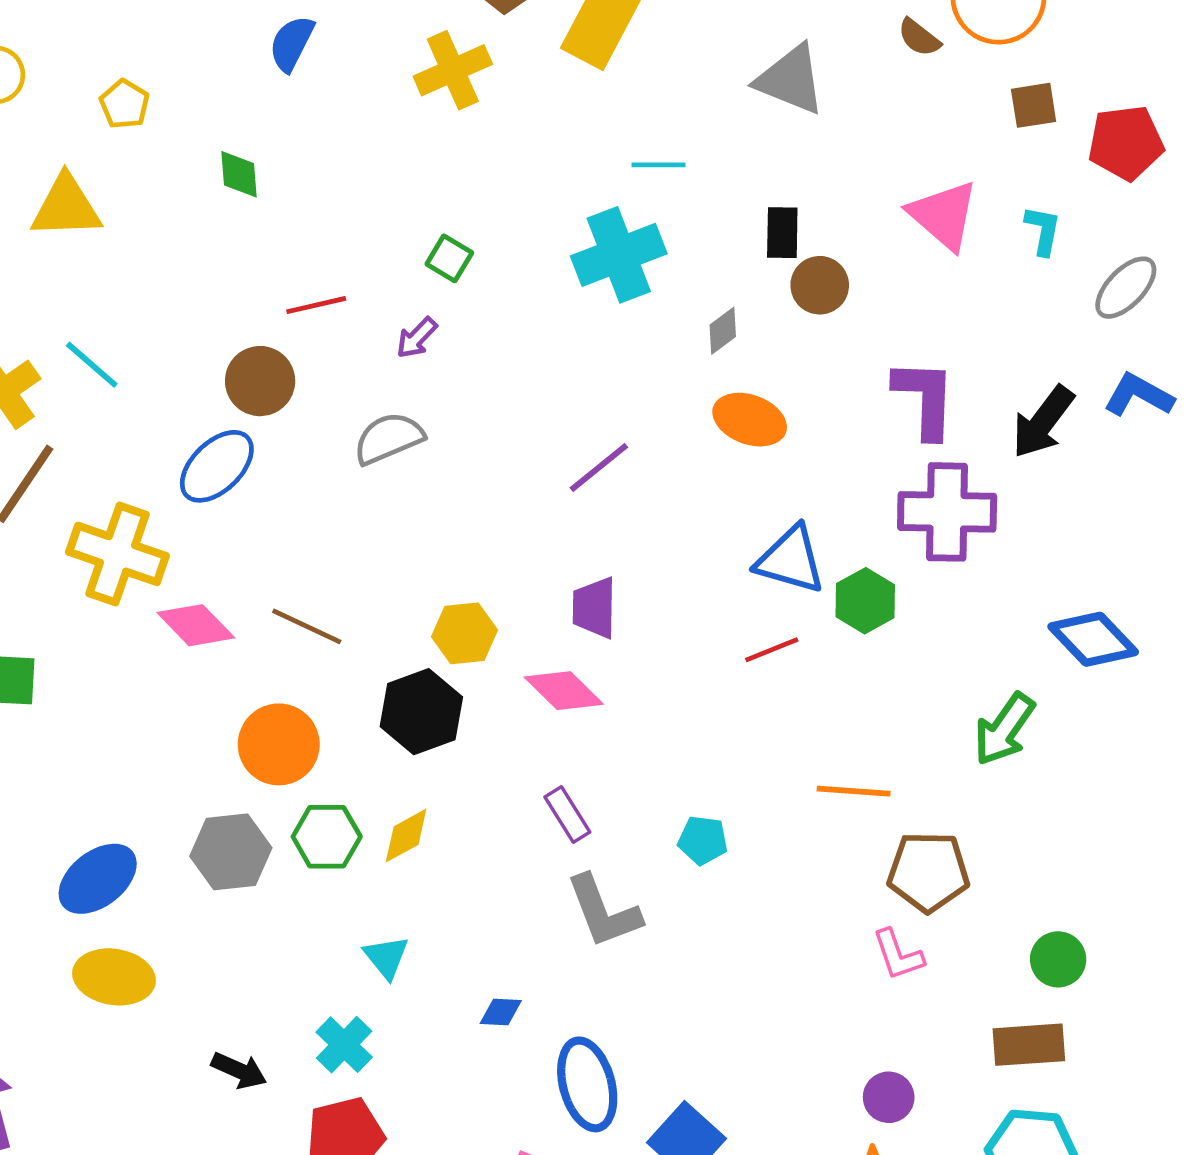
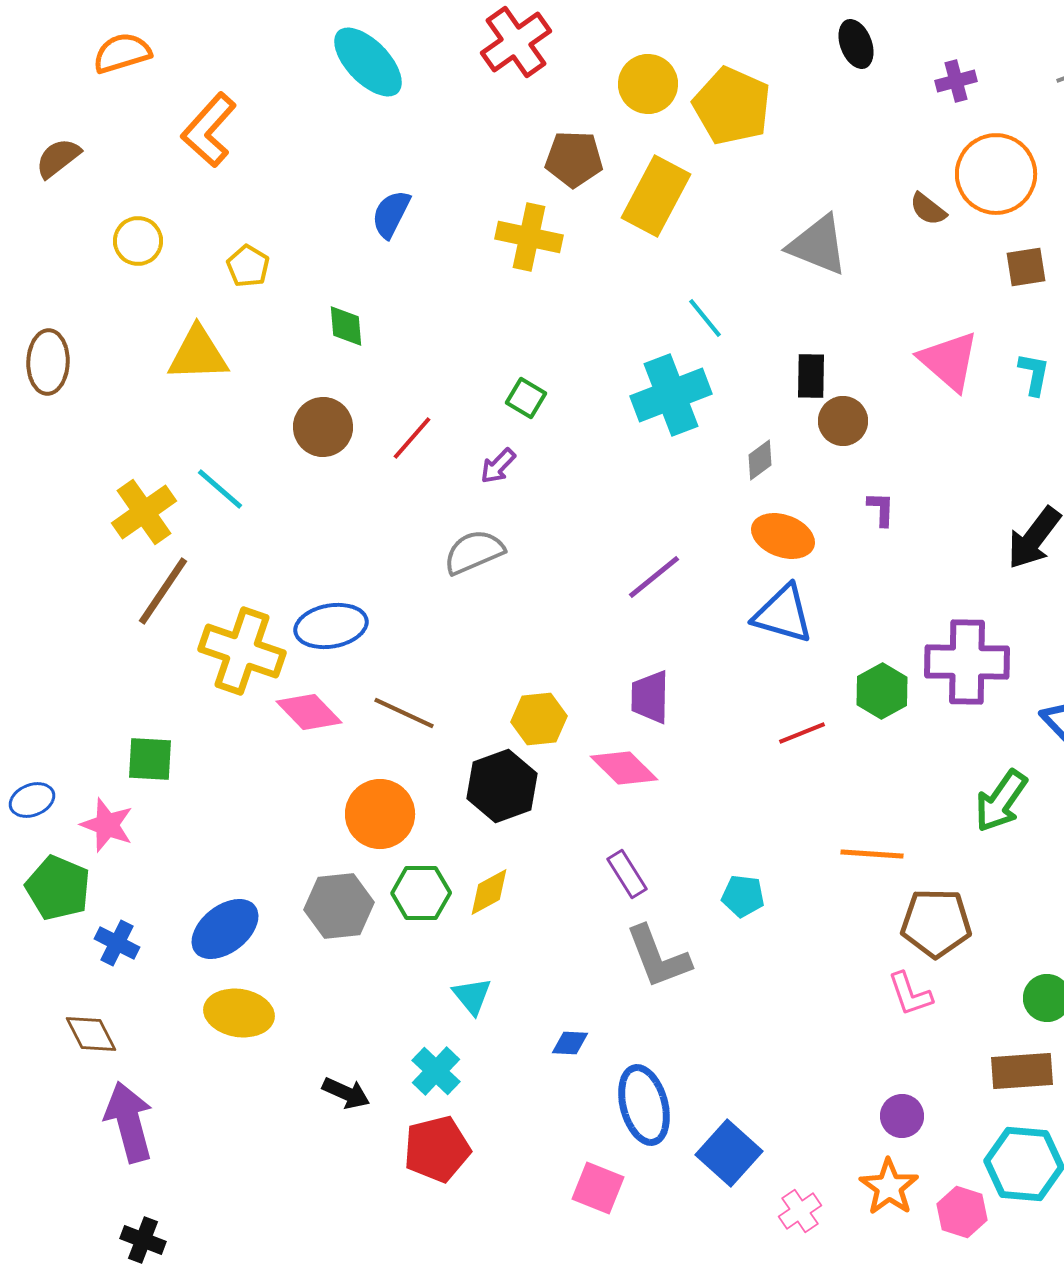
yellow cross: (453, 70) -> (529, 237), turned 36
cyan line: (658, 165) -> (705, 318), turned 51
red line: (316, 305) -> (412, 438), turned -36
brown circle: (260, 381) -> (323, 427), moved
purple L-shape: (925, 399) -> (881, 509), moved, size x0.5
blue ellipse: (217, 466) -> (331, 626), moved, turned 34
purple cross: (947, 512) -> (967, 662), moved
blue triangle: (791, 560) -> (783, 614), moved

